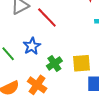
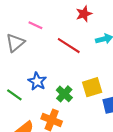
red line: (47, 17) -> (69, 46), moved

